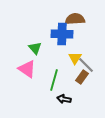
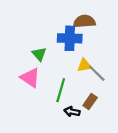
yellow triangle: (75, 58) -> (84, 65), turned 48
brown rectangle: (82, 77) -> (90, 101), moved

